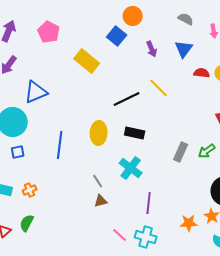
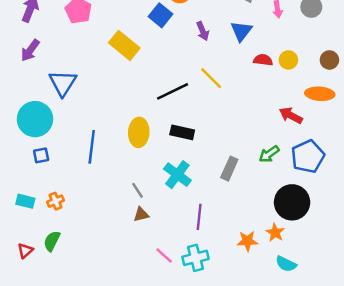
blue triangle: (36, 92) -> (63, 83), turned -35
gray rectangle: (181, 152) -> (229, 169), moved
cyan cross: (146, 237) -> (195, 258), turned -30

